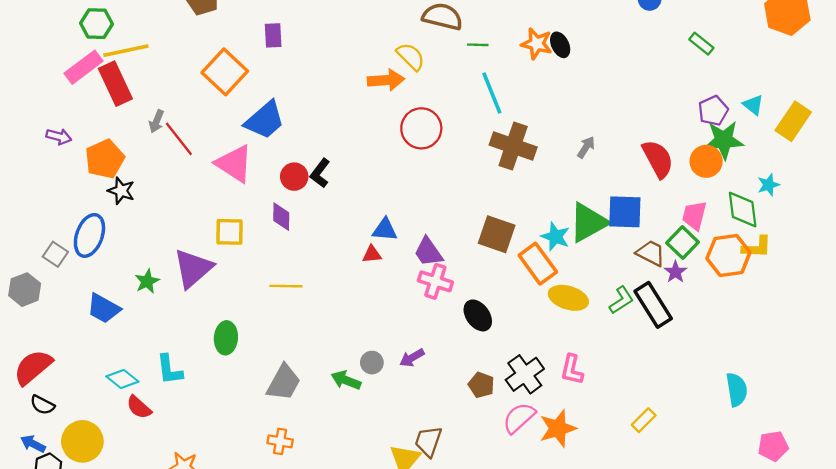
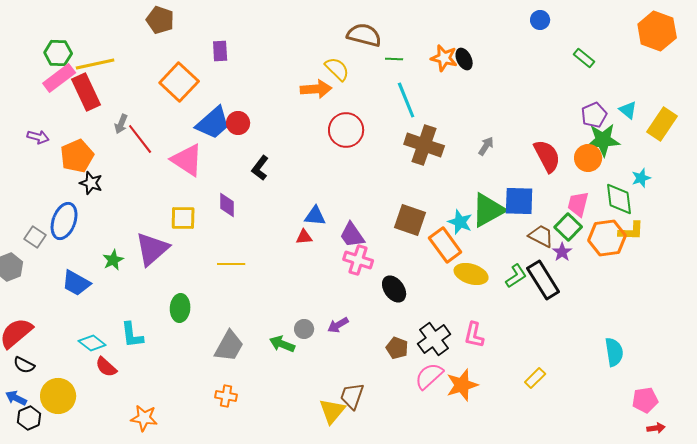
green hexagon: (96, 24) -> (58, 53), moved
red circle: (294, 177) -> (238, 123), moved

